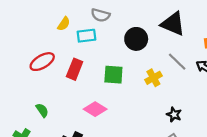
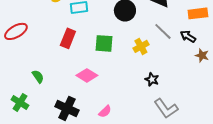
red ellipse: (42, 62) -> (16, 31), moved
black star: (174, 115) -> (152, 79), moved

